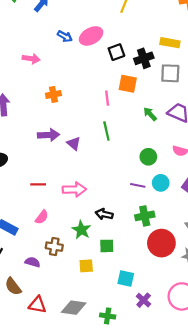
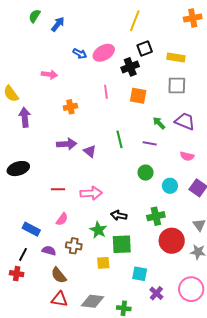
black square: (116, 52) -> (145, 48), moved
black cross: (144, 58) -> (130, 67), moved
pink line: (107, 98) -> (106, 92), moved
green circle: (148, 157) -> (146, 173), moved
purple line: (138, 185) -> (150, 143), moved
green square: (107, 246) -> (122, 244), size x1.5
purple semicircle: (33, 262) -> (49, 251), moved
brown semicircle: (13, 286) -> (59, 275), moved

